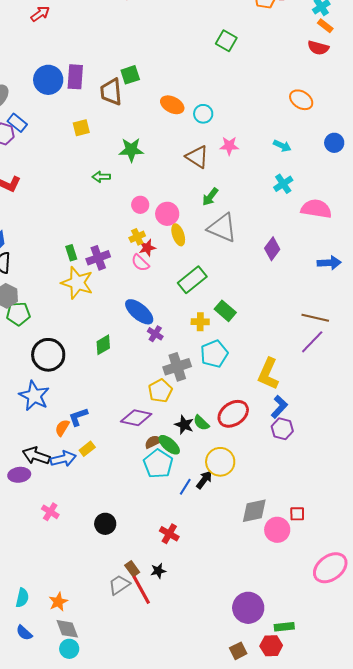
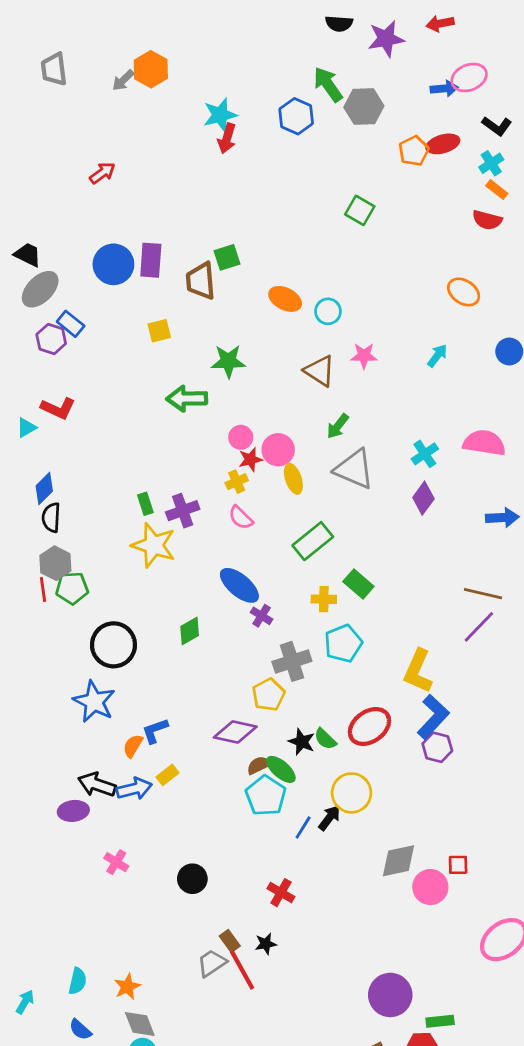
cyan arrow: (282, 146) -> (437, 356), turned -78
green arrow: (101, 177) -> (187, 399), size x1.6
cyan cross: (283, 184) -> (425, 454), moved
red star: (147, 248) -> (250, 459), moved
blue L-shape: (279, 407) -> (433, 717), size x1.4

